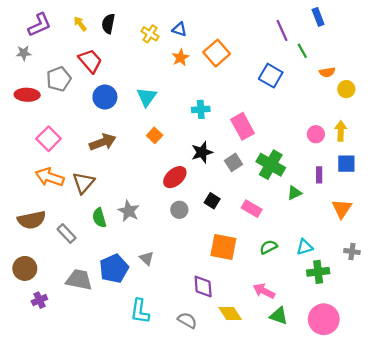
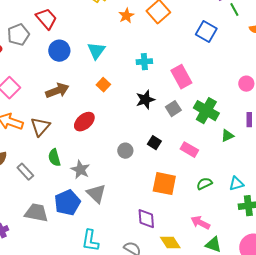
red ellipse: (175, 177) -> (84, 122), moved
gray star: (129, 211) -> (80, 170), moved
gray triangle: (147, 258) -> (96, 194), size x1.5

